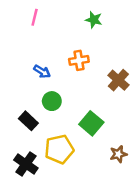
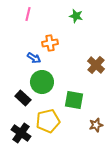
orange cross: (79, 60) -> (50, 43), moved
green circle: (52, 101) -> (42, 82), size x1.5
green square: (91, 123) -> (74, 100), turned -30

